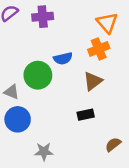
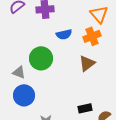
blue semicircle: (63, 58) -> (64, 34), moved
black rectangle: (86, 115) -> (85, 108), moved

